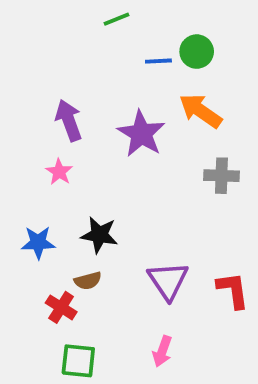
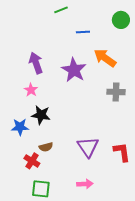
green circle: (197, 52) -> (121, 20), moved
black star: (99, 235) -> (41, 115), moved
pink arrow: (162, 351) -> (85, 184), turned -112

